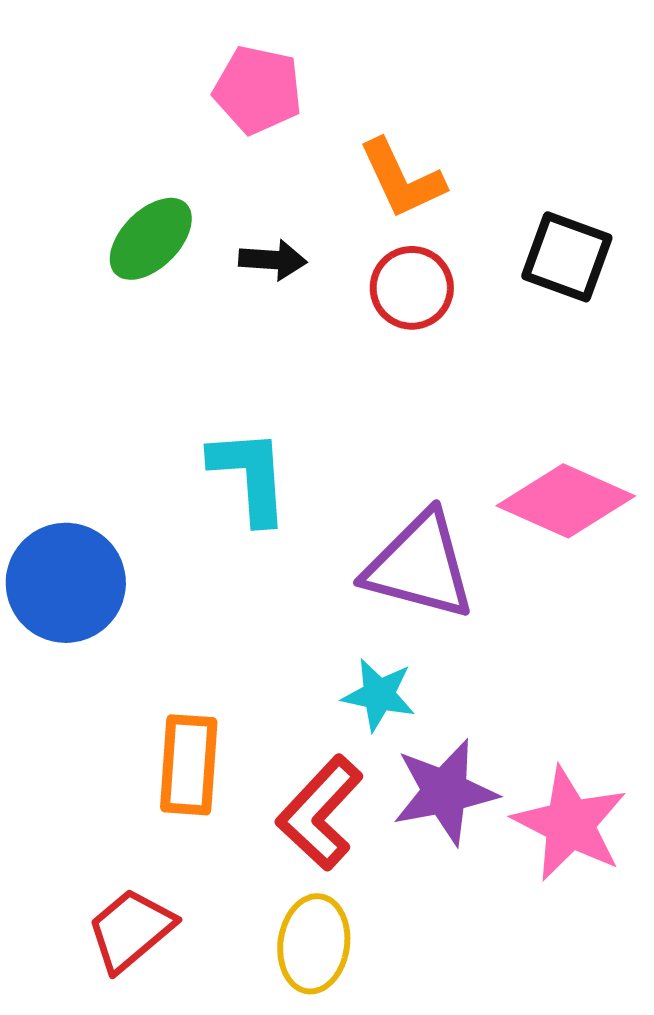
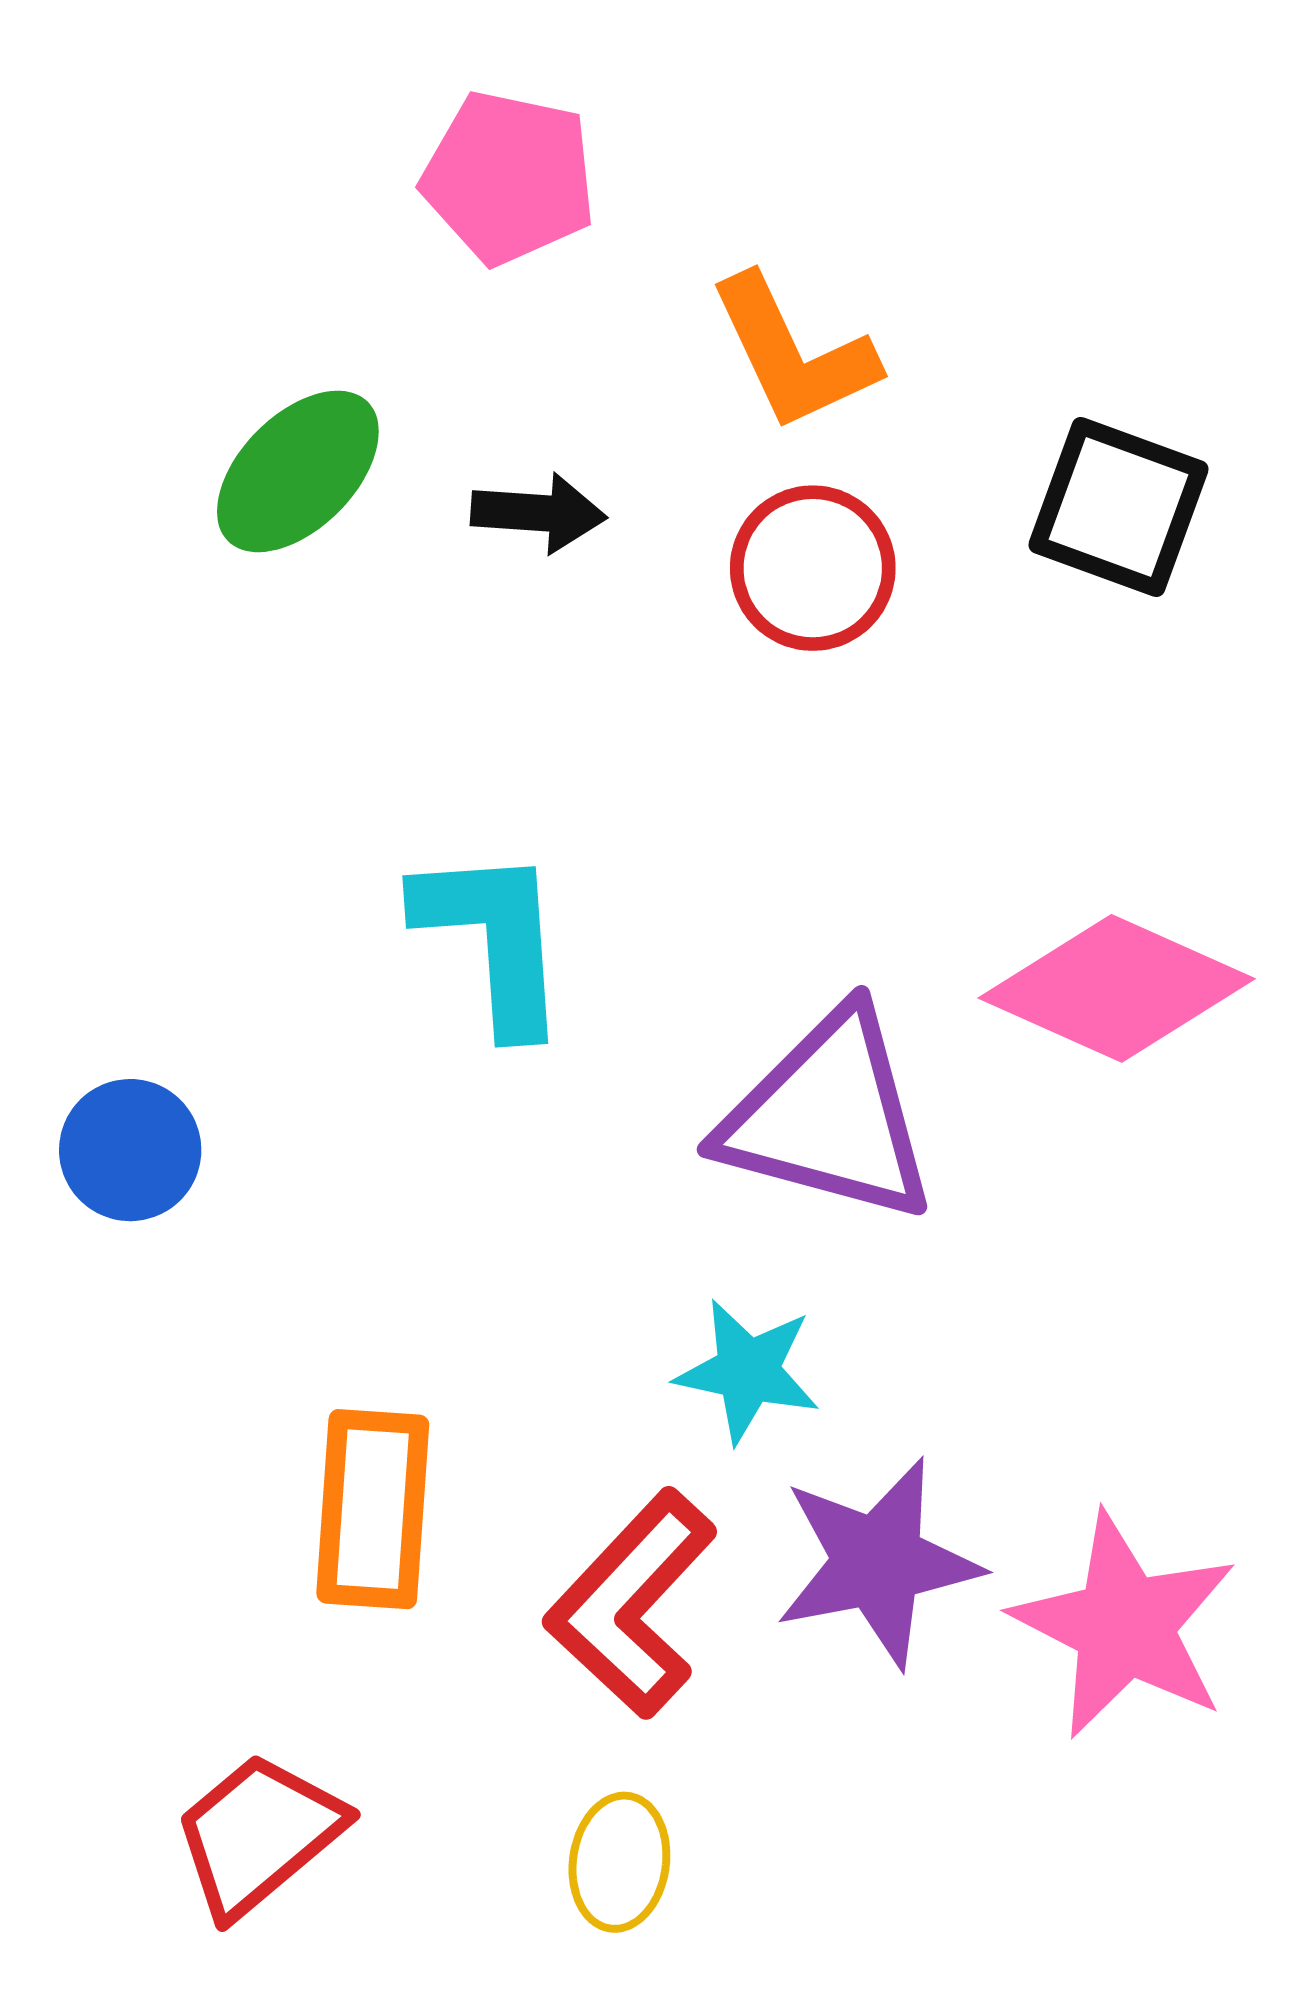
blue circle: (66, 583) -> (130, 1150), size x0.6
yellow ellipse: (314, 944) -> (619, 1862), size x0.7

